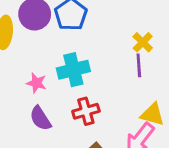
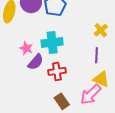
purple line: (139, 65) -> (96, 55), moved
purple semicircle: (40, 118) -> (36, 62), moved, turned -114

